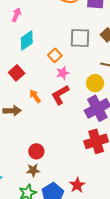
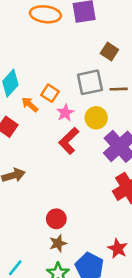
gray square: (80, 38) -> (90, 82), moved
yellow circle: (95, 83) -> (96, 118), moved
orange arrow: (35, 96) -> (30, 105), moved

